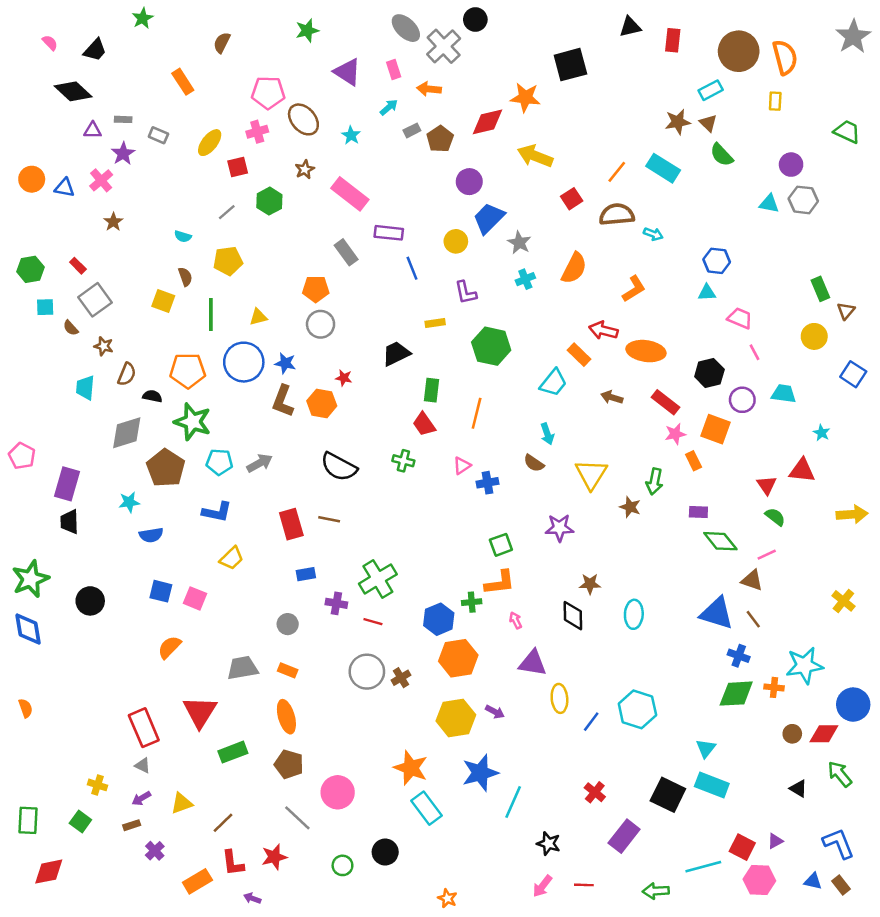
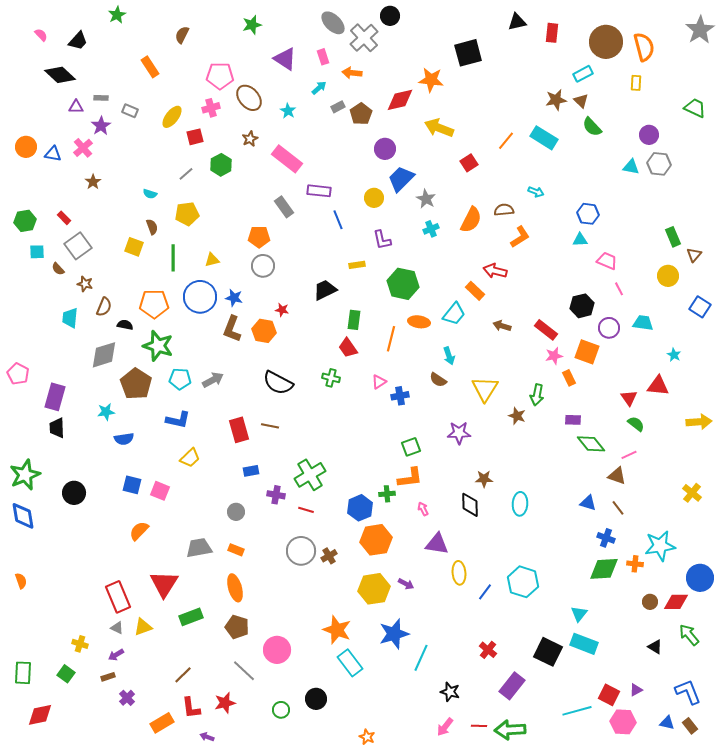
brown semicircle: (617, 215) -> (504, 210), moved, size x0.7
orange ellipse: (646, 351) -> (419, 322), moved, size x0.7
blue triangle: (717, 613) -> (588, 503), size x0.6
yellow triangle: (182, 803) -> (143, 627), moved
green arrow: (656, 891) -> (510, 730), moved, size x1.4

